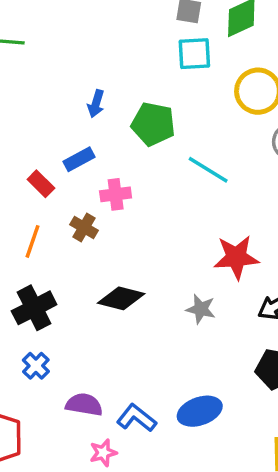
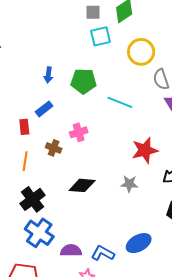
red rectangle: (41, 184) -> (24, 127), turned 49
pink cross: (116, 194) -> (79, 132), moved
blue cross: (36, 366) -> (39, 233), size x1.8

